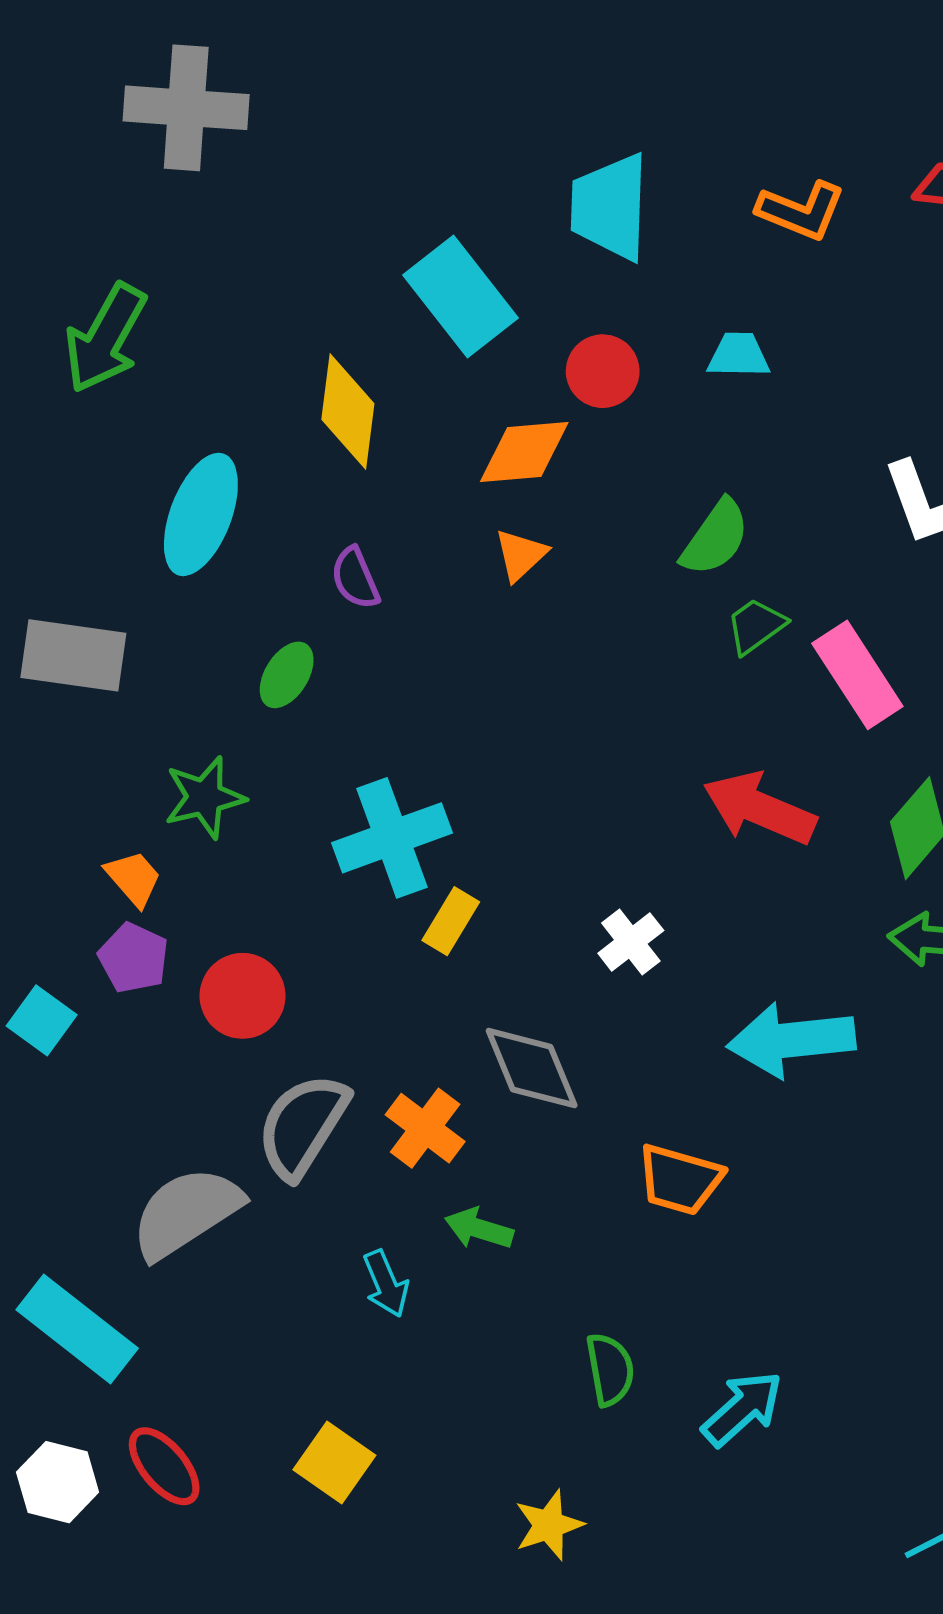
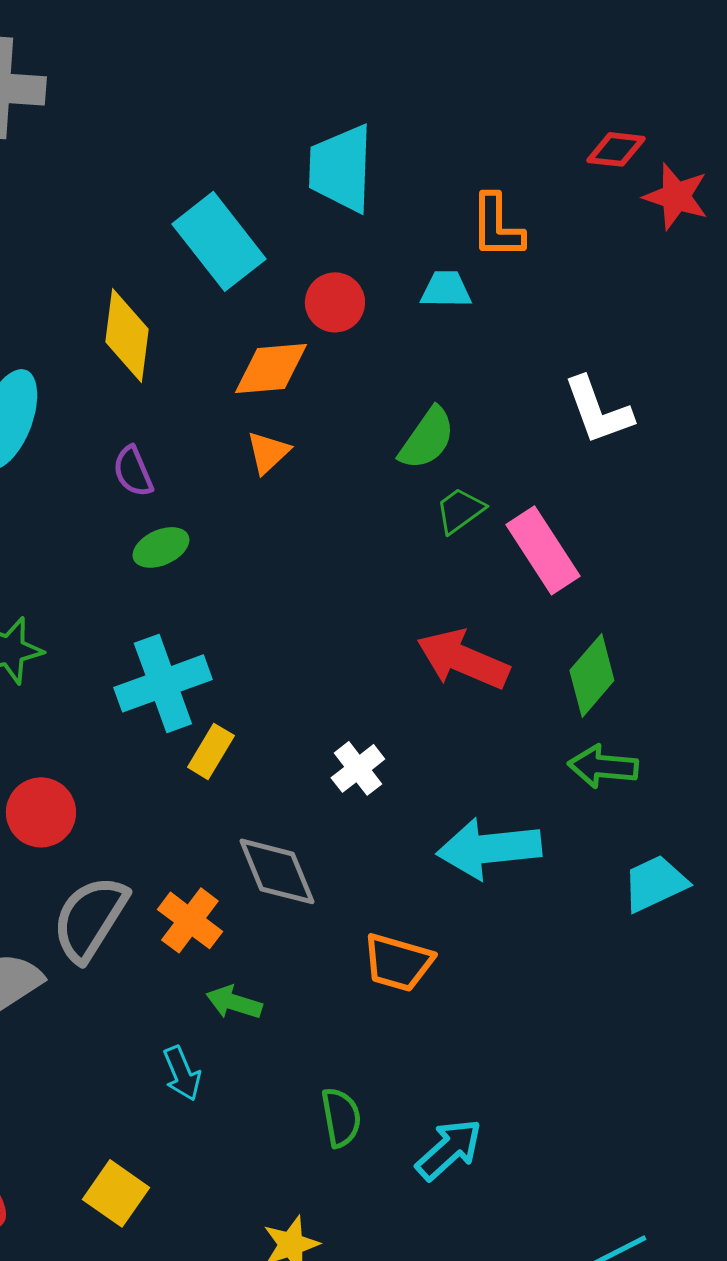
orange L-shape: (801, 211) -> (497, 226), moved, turned 68
green ellipse: (287, 675) -> (161, 547), moved, turned 34
cyan arrow: (386, 1284) -> (182, 1073), moved

